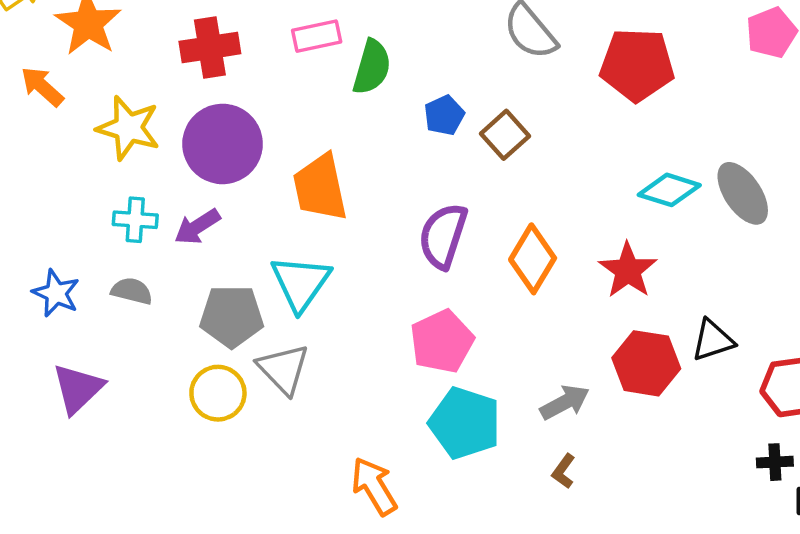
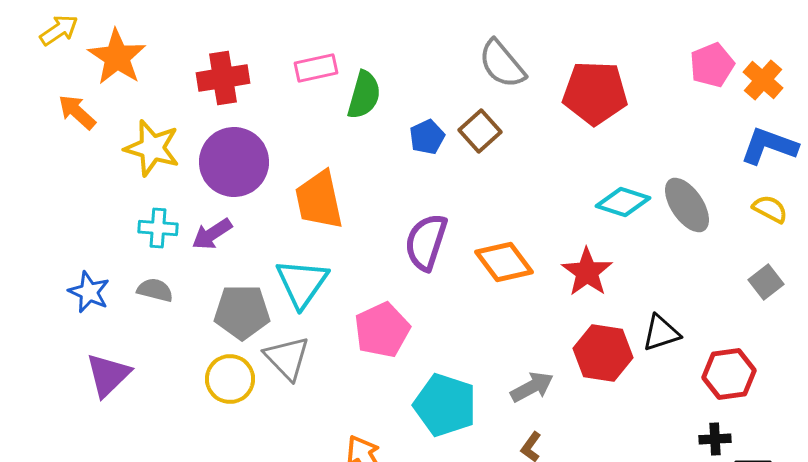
brown square: (505, 135) -> (480, 131), moved
orange diamond: (533, 259) -> (504, 262), turned -68
pink pentagon: (442, 341) -> (382, 330), moved

